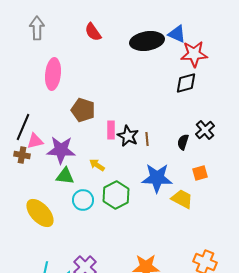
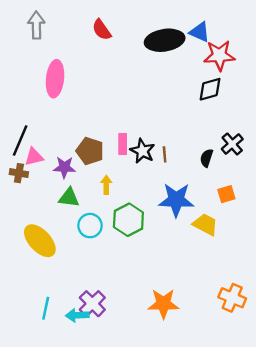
brown pentagon: (83, 110) -> (90, 151), moved
purple star: (61, 150) -> (64, 167), size x0.7
yellow arrow: (97, 165) -> (106, 185), turned 56

